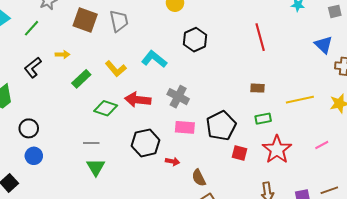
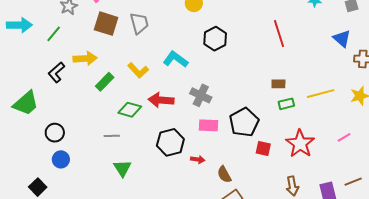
yellow arrow: (62, 54) -> (85, 58), size x1.6
green rectangle: (263, 119) -> (286, 104), moved
gray line: (91, 143) -> (112, 136), moved

